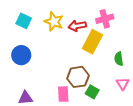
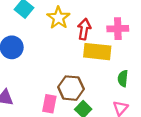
red arrow: (77, 26) -> (84, 29), turned 96
yellow rectangle: (92, 42) -> (97, 52), turned 55

